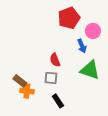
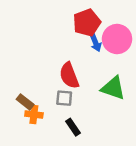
pink circle: (93, 31) -> (117, 39), size x1.5
blue arrow: (82, 46) -> (96, 43), moved
red semicircle: (55, 60) -> (69, 75), size x1.5

